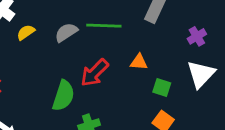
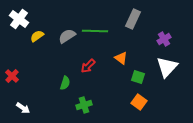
orange triangle: (139, 62) -> (121, 58), turned 32
red arrow: (94, 73) -> (88, 66), size x0.7
green semicircle: (63, 96) -> (65, 83), size x0.6

